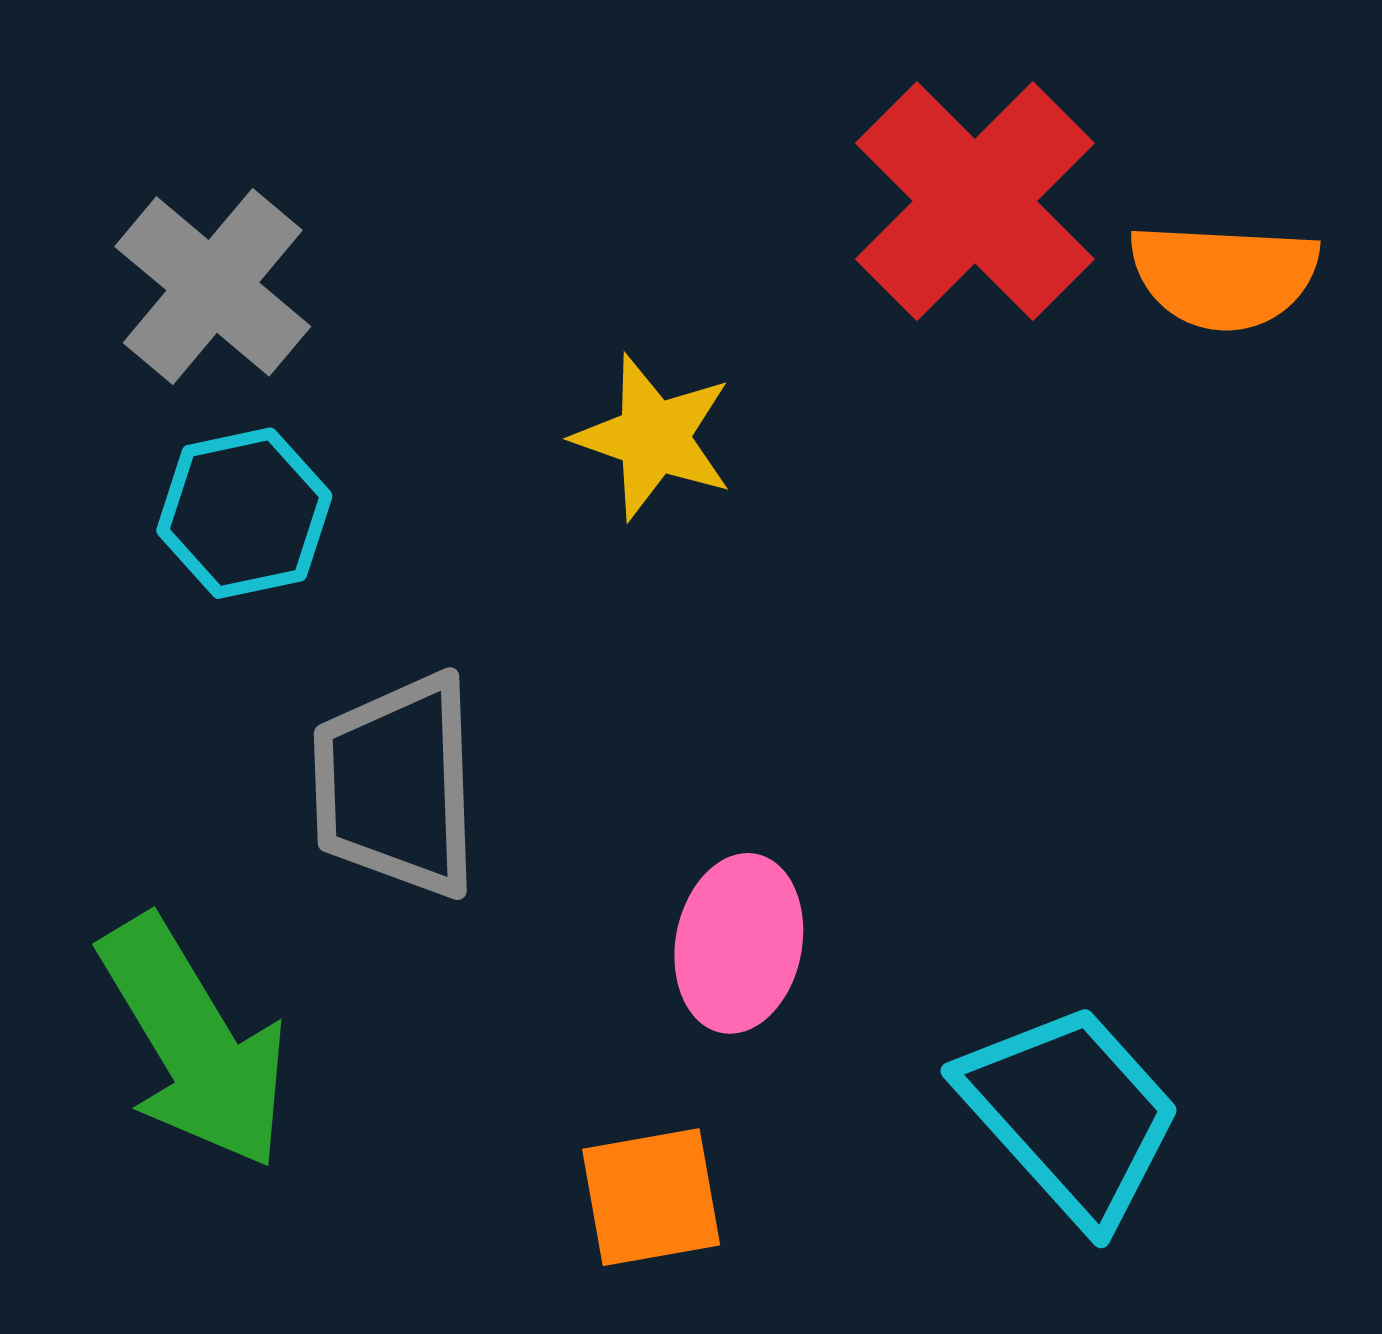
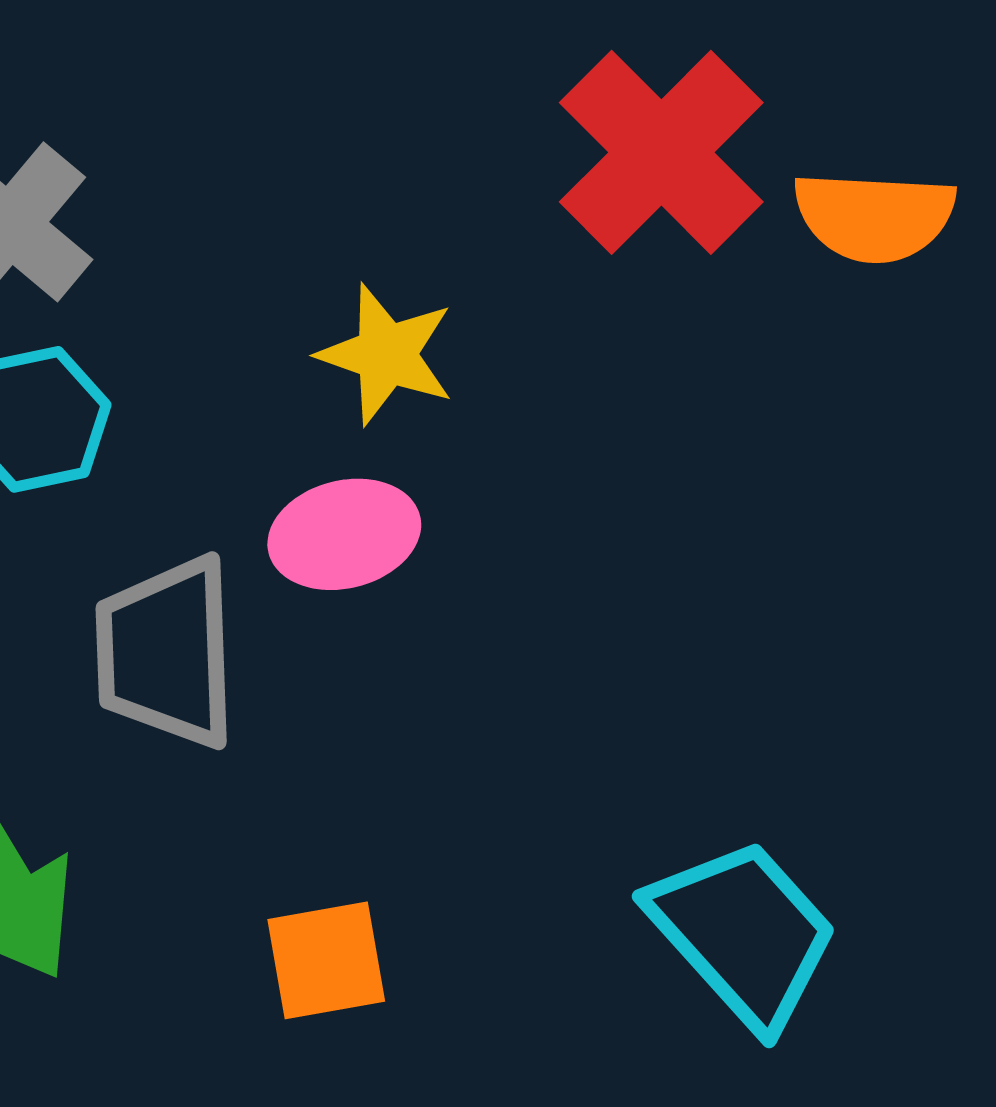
pink ellipse: (739, 943) -> (344, 534), moved, turned 65
orange square: (651, 1197) -> (326, 960), moved

